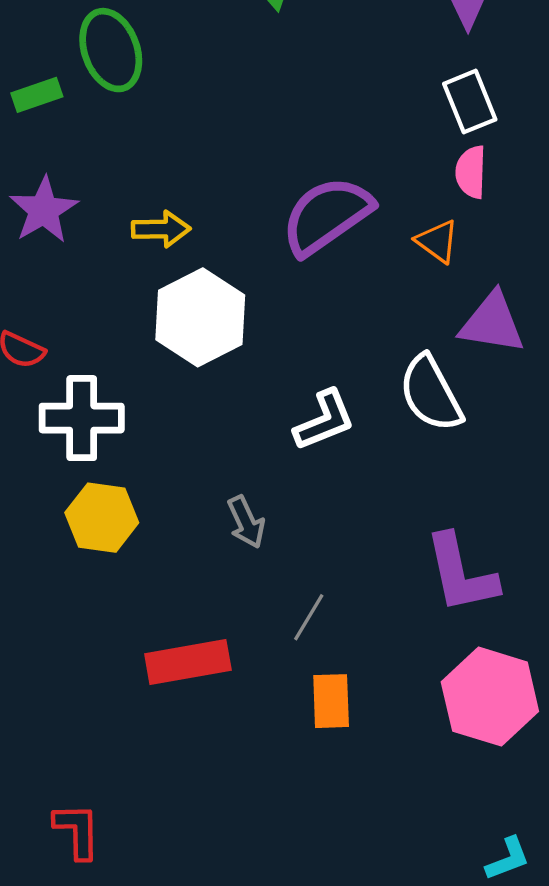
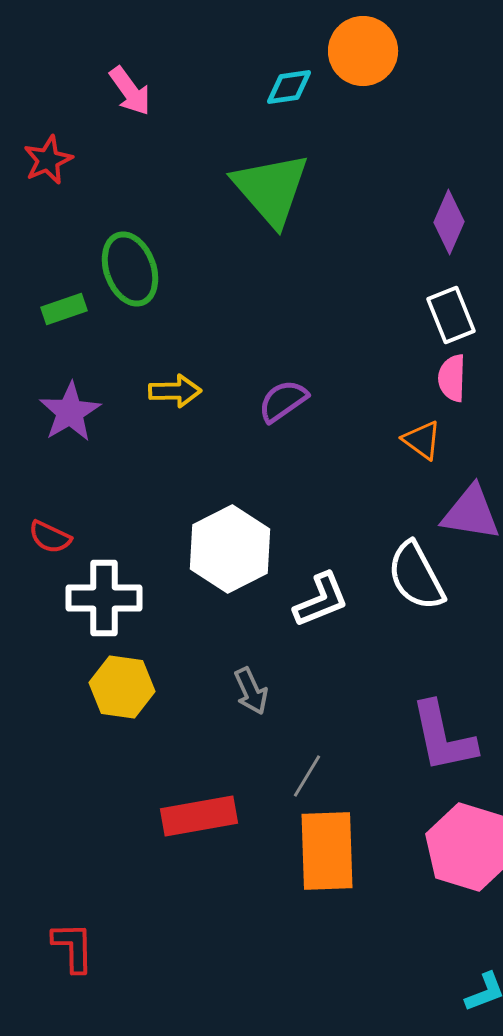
purple semicircle: (327, 216) -> (283, 401), moved, size x0.6
yellow arrow: (161, 229) -> (175, 391), moved
white hexagon: (200, 317) -> (230, 549), moved
orange rectangle: (331, 701) -> (327, 851), size x1.6
red L-shape: (77, 831) -> (73, 947), moved

